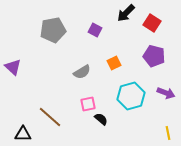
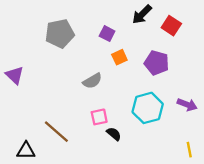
purple pentagon: (154, 56) -> (157, 63), moved
orange square: (114, 63) -> (119, 57), moved

